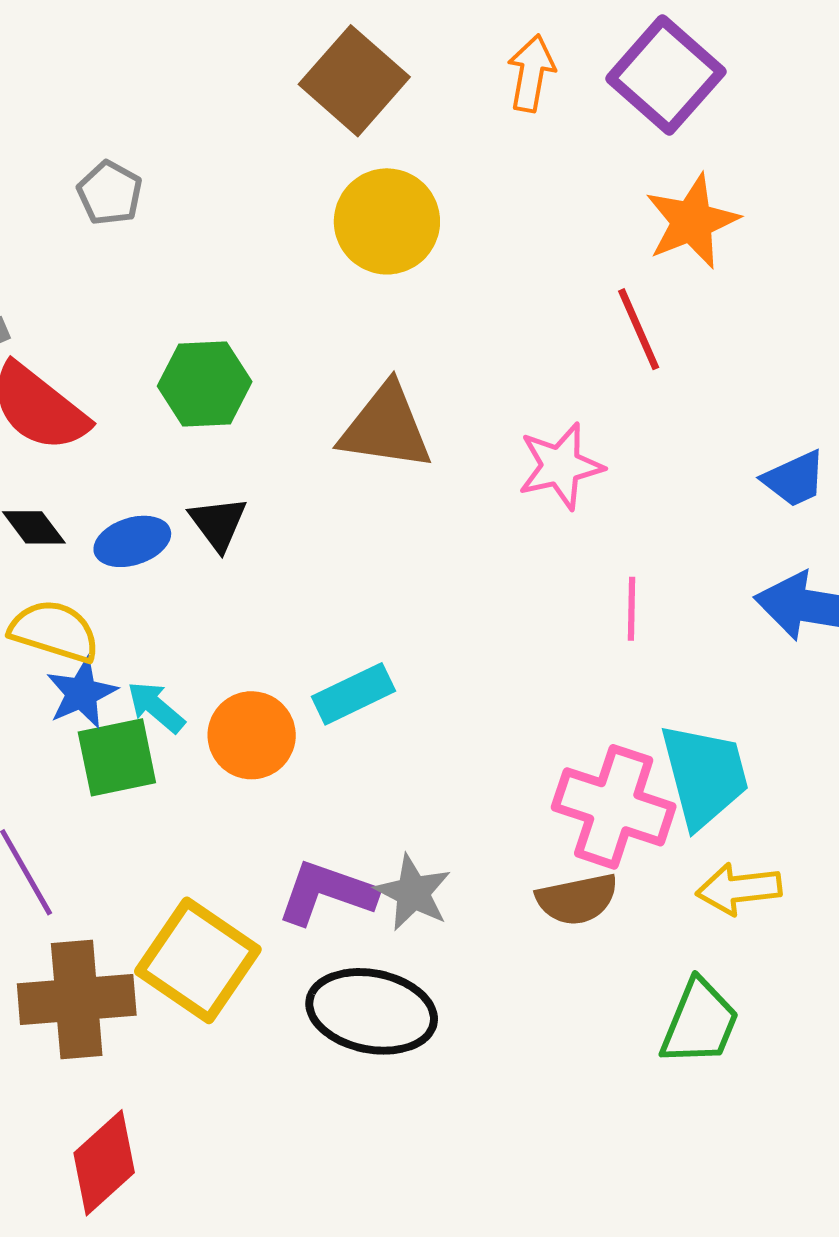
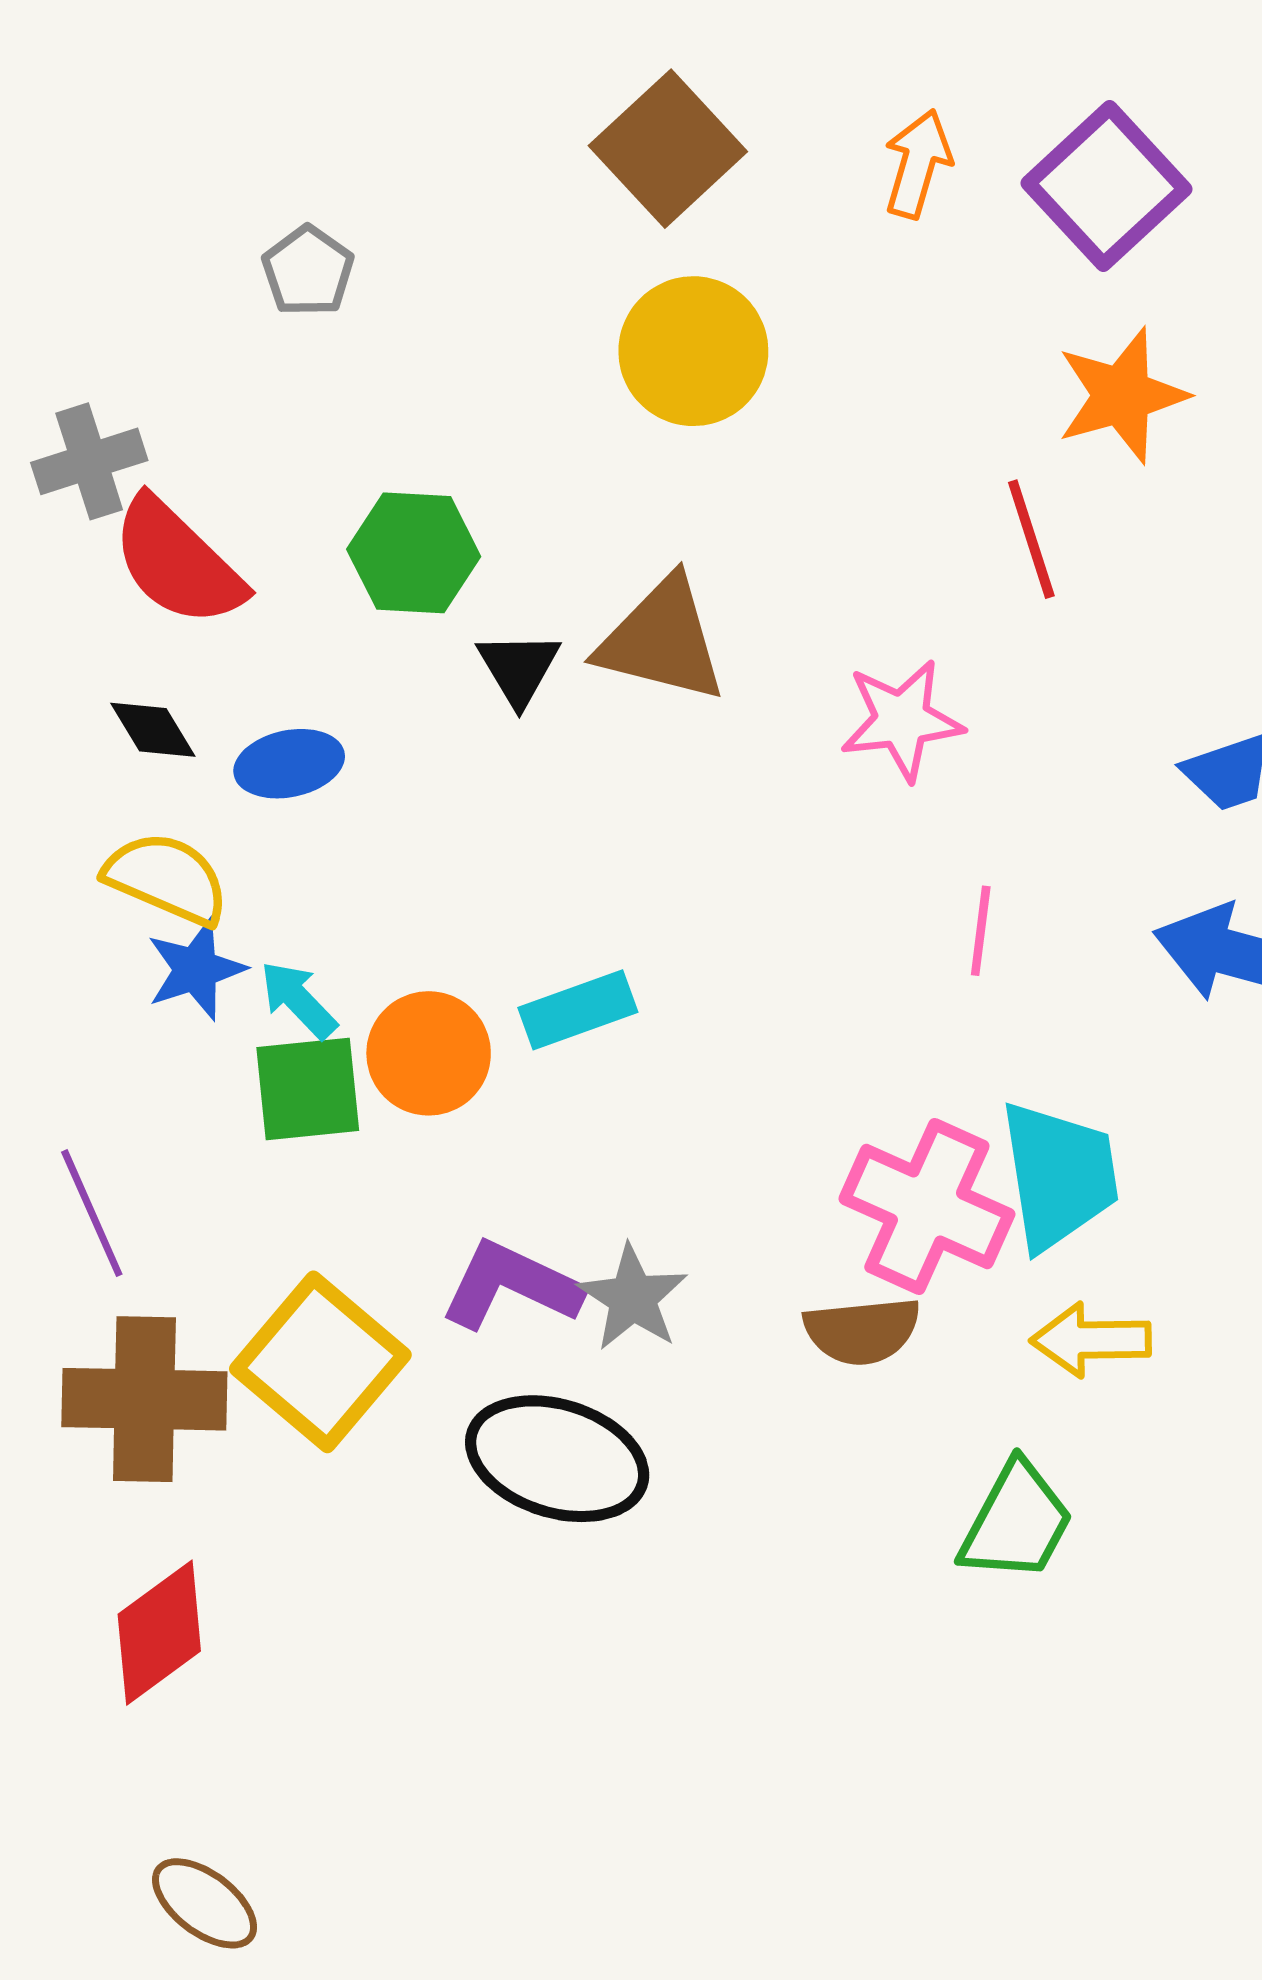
black triangle: (218, 523) -> (519, 668), moved
green square: (117, 757) -> (308, 1089), moved

